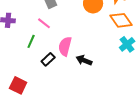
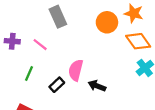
pink line: (44, 23) -> (40, 45), moved
green line: (31, 41) -> (29, 74), moved

